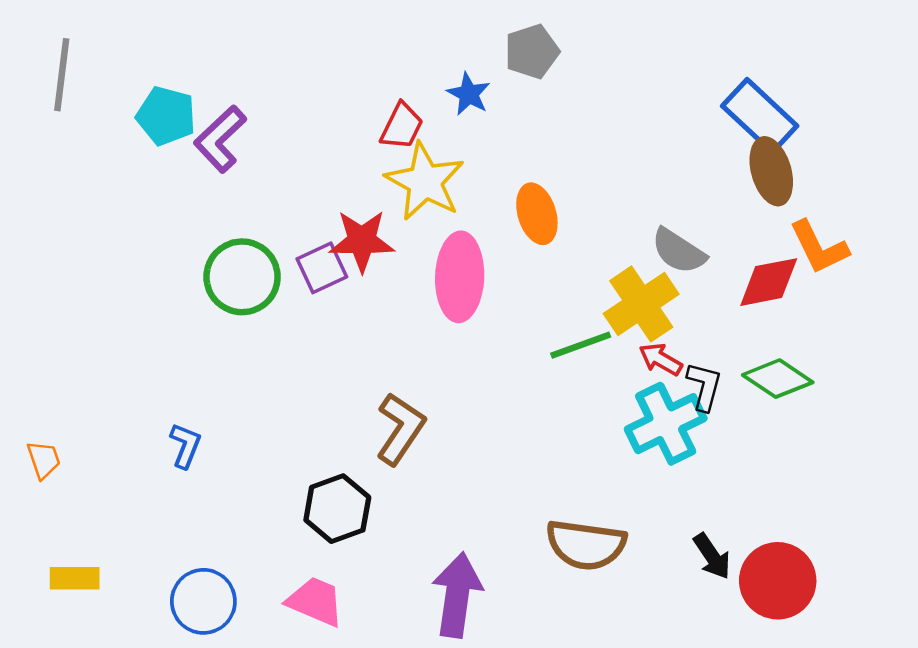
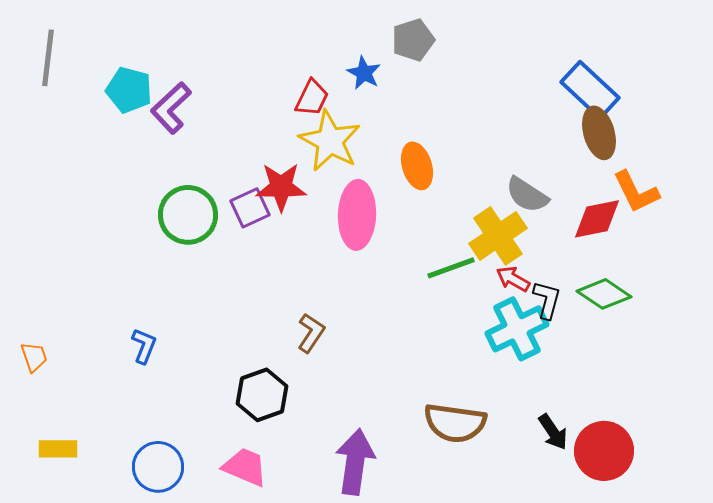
brown L-shape: (400, 429) -> (311, 333), size x0.7

